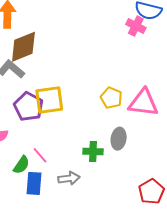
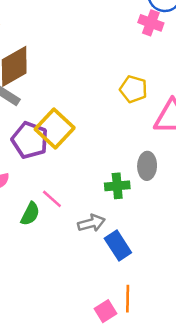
yellow pentagon: (111, 98) -> (134, 89), moved
yellow square: (49, 100) -> (55, 129), turned -32
blue rectangle: (34, 183) -> (118, 246), moved, turned -30

